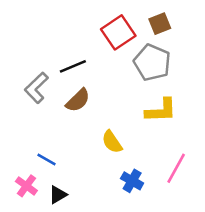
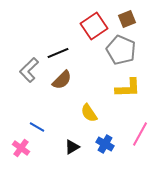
black triangle: (58, 195) -> (72, 147), moved

